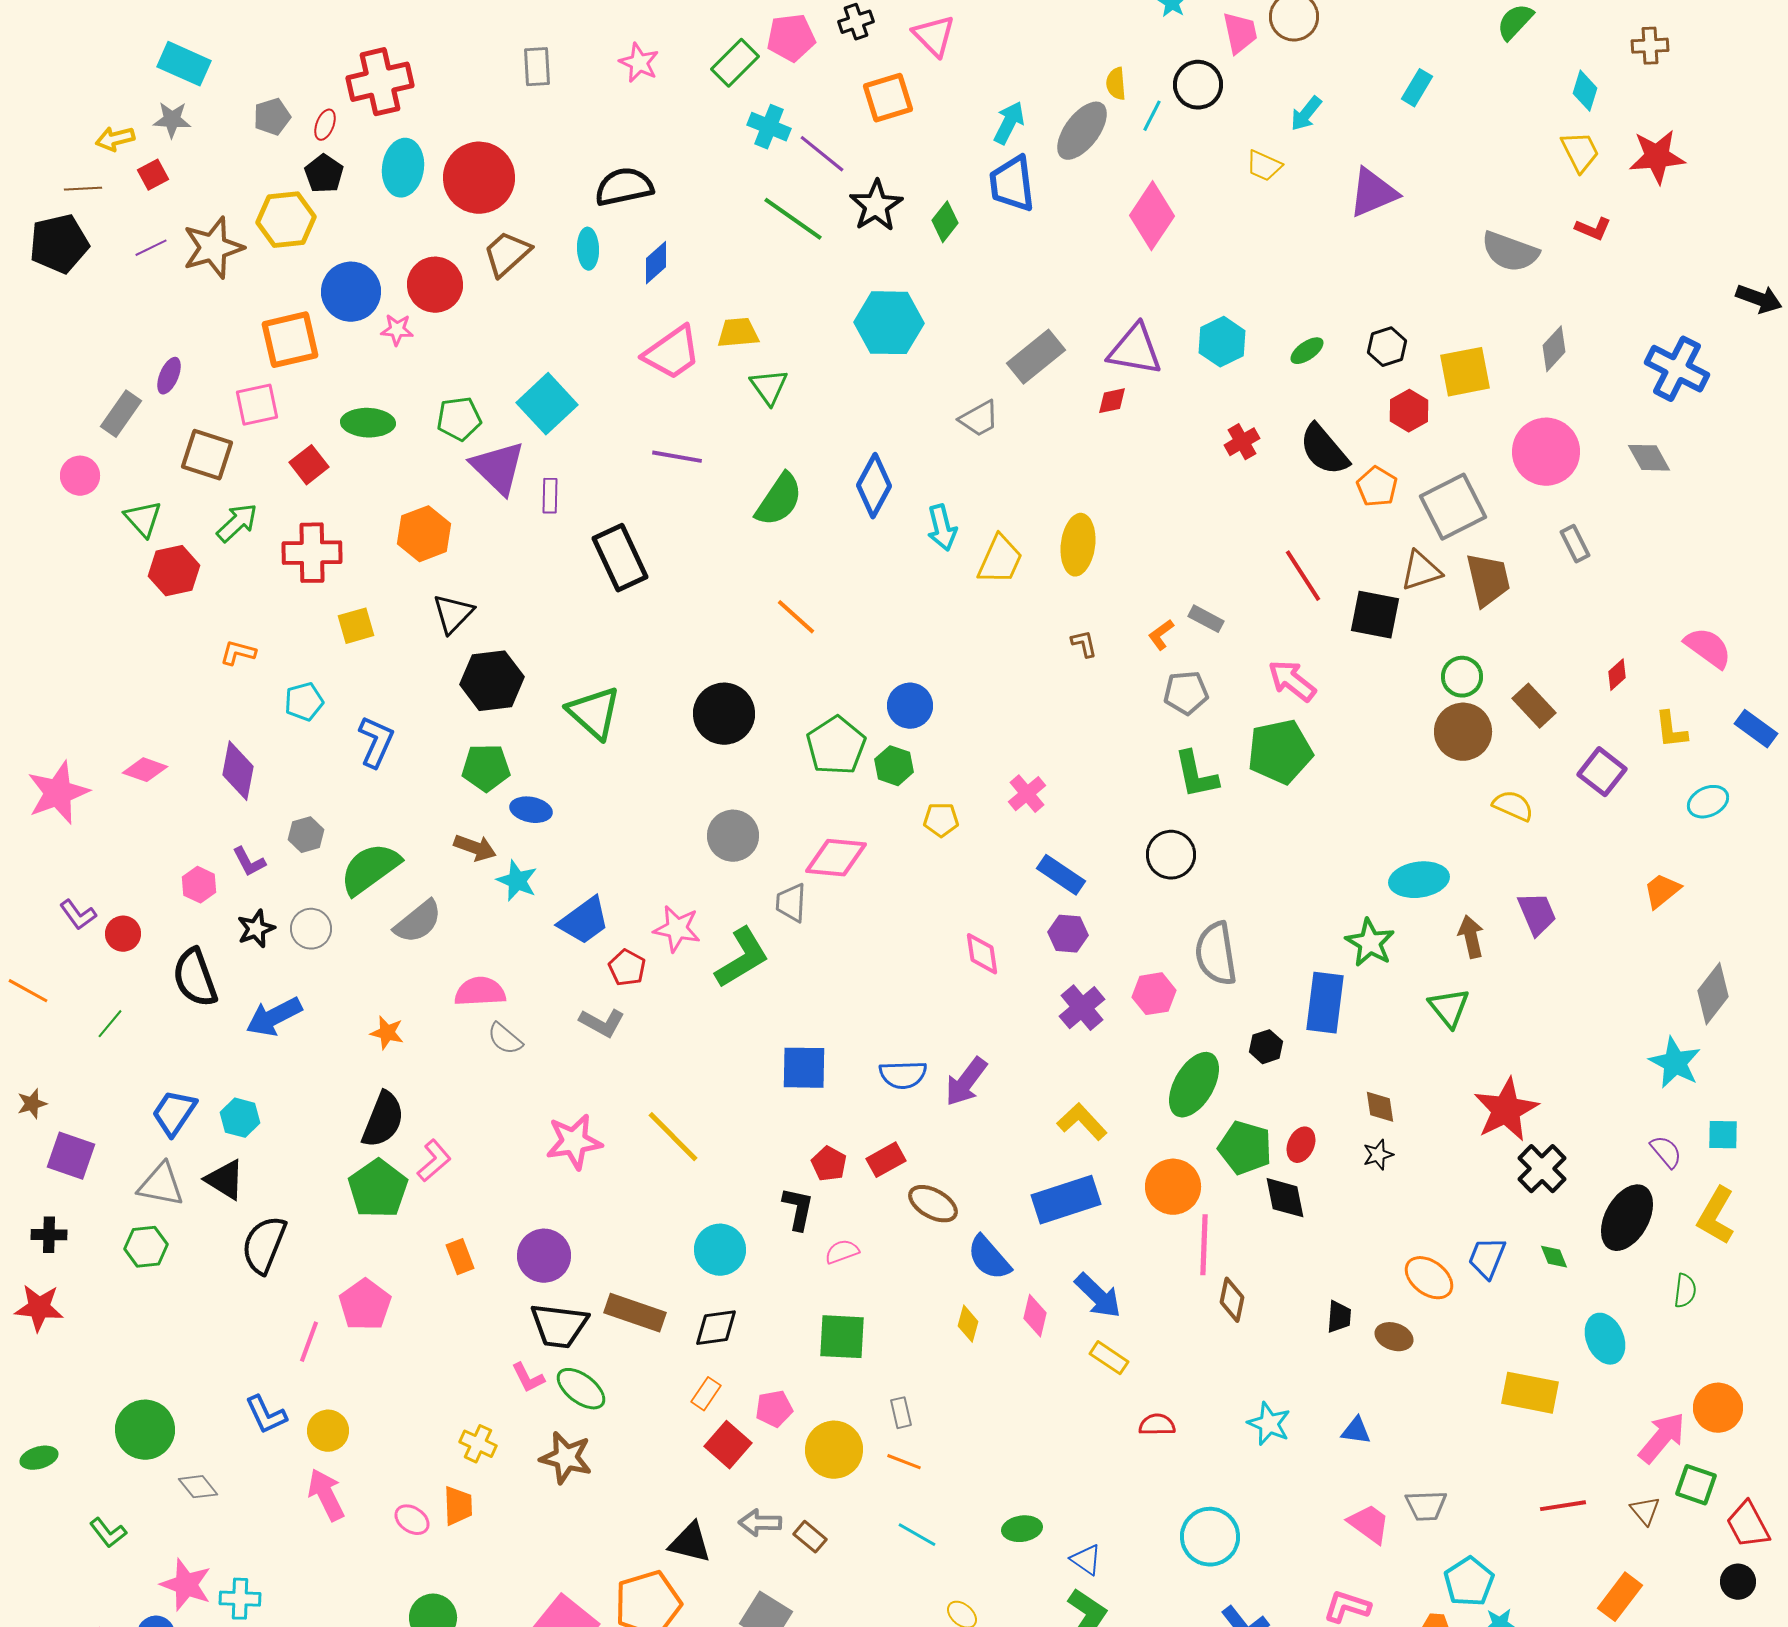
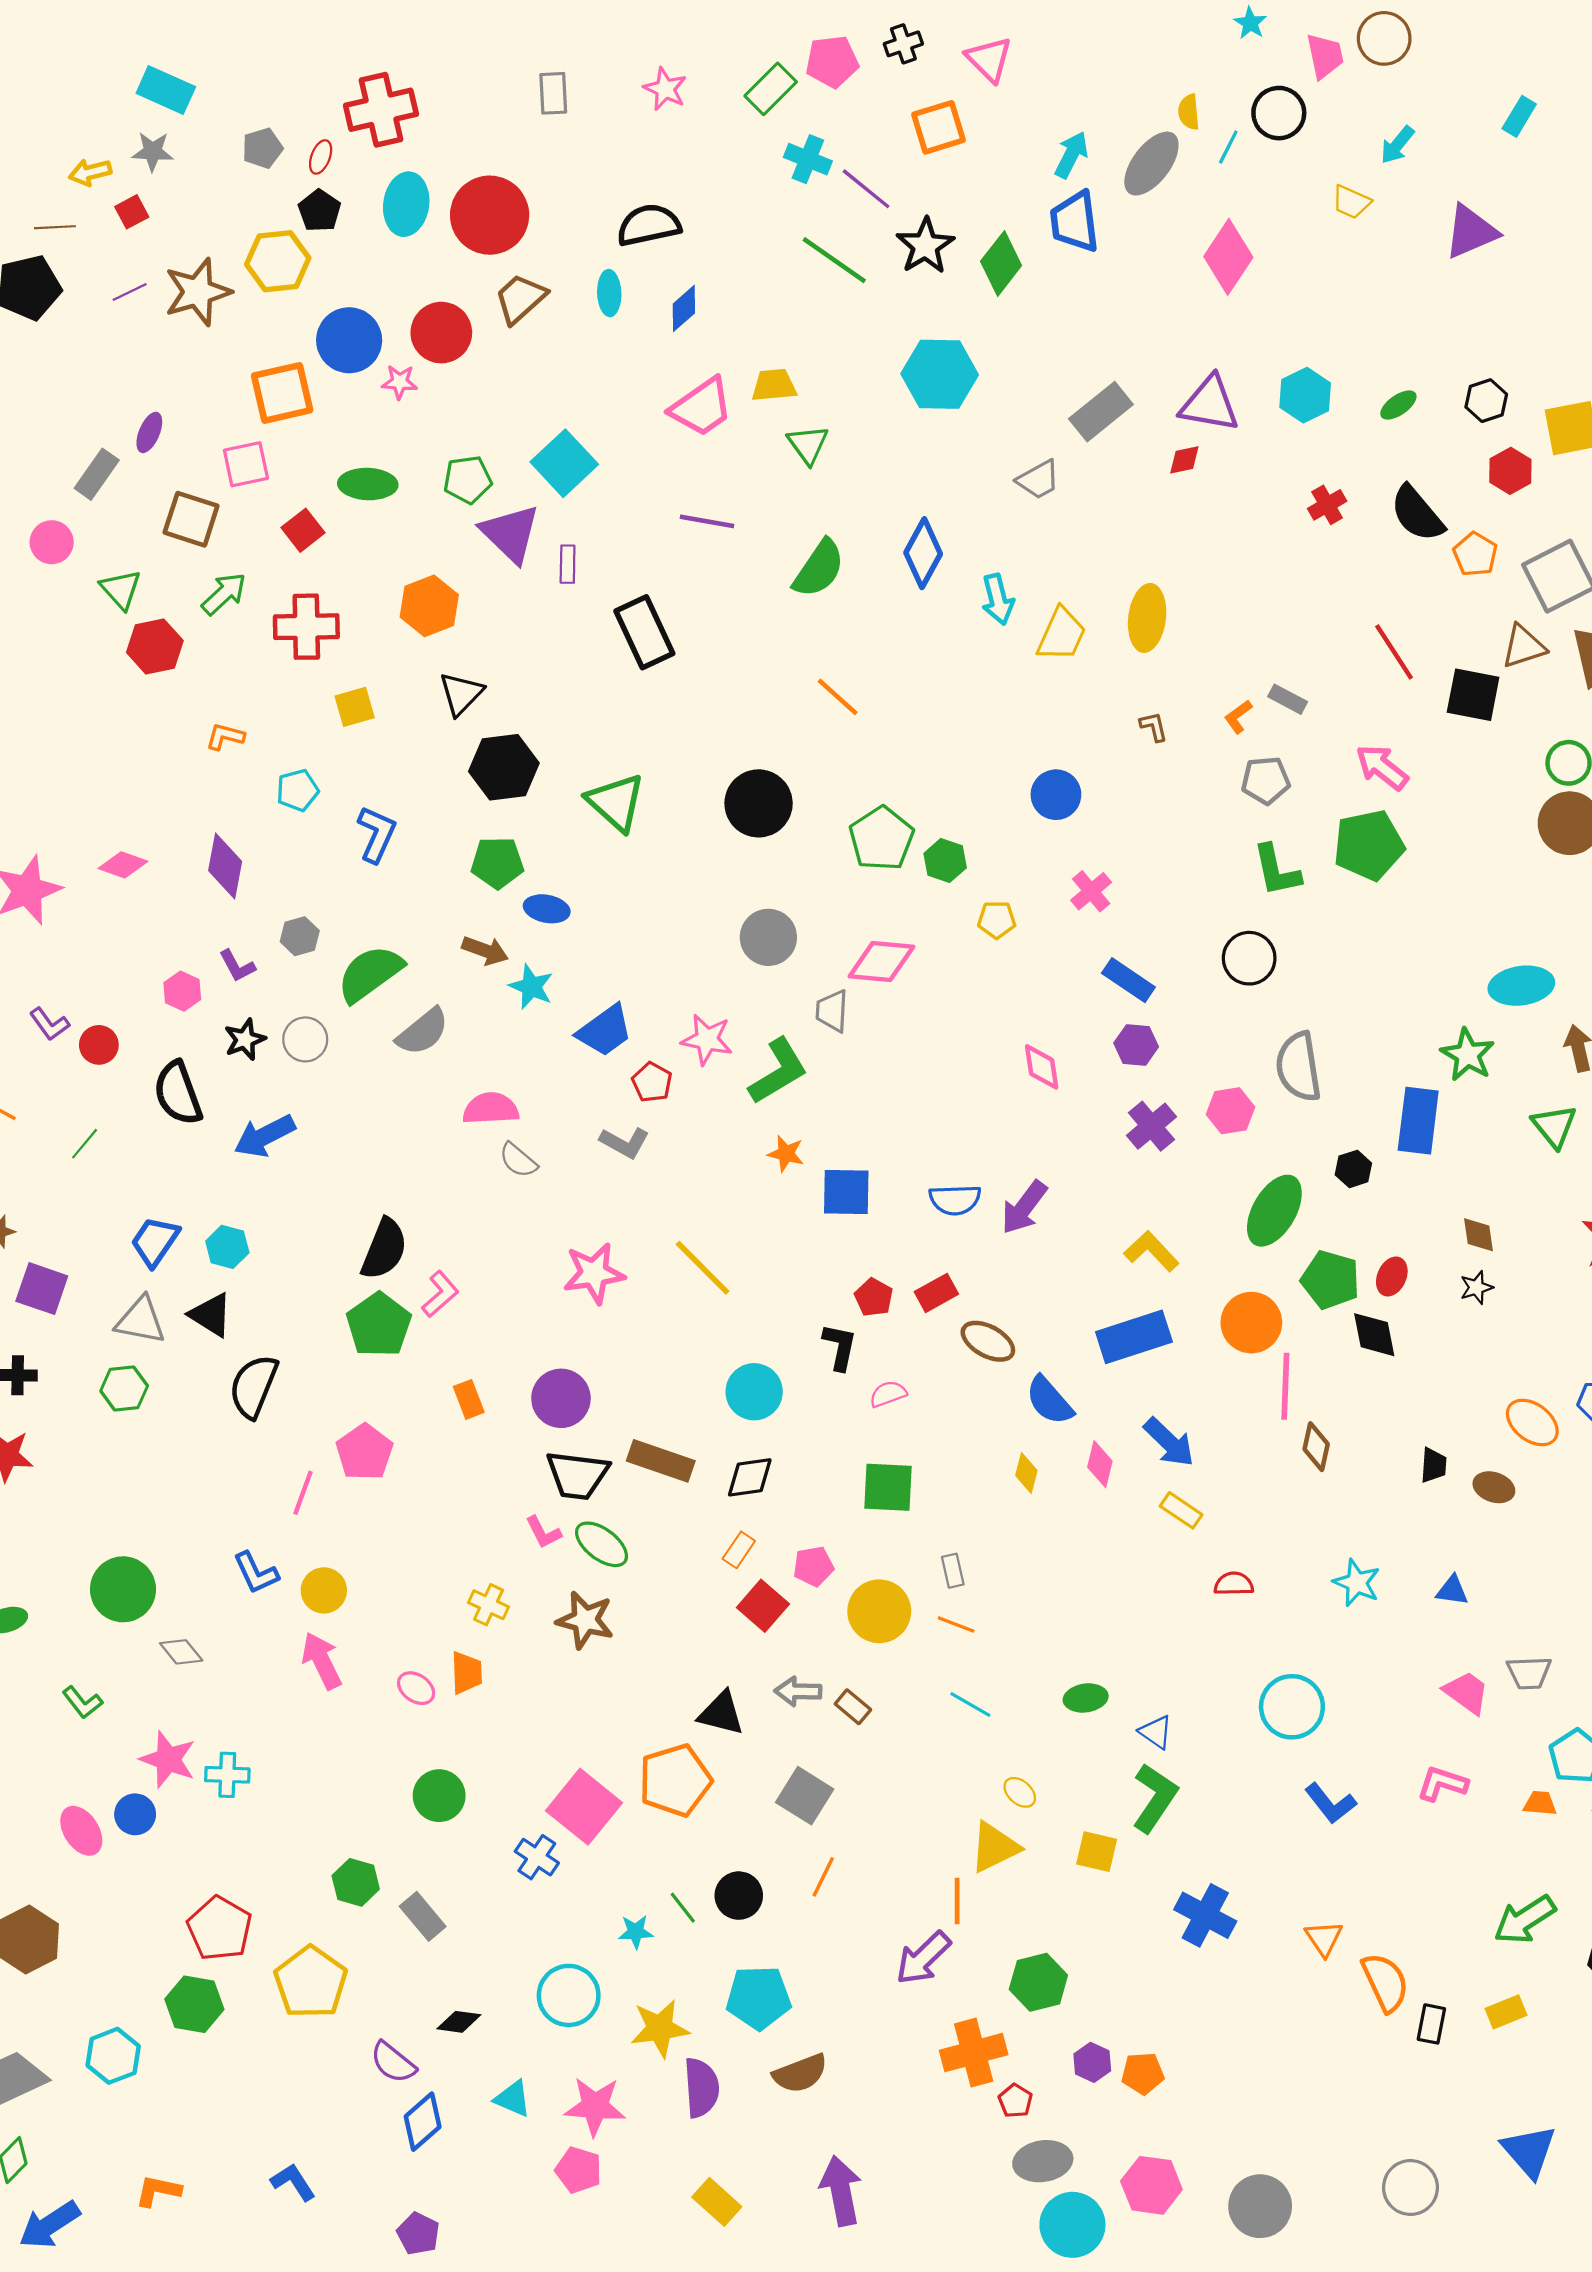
green diamond: (945, 222) -> (1001, 263), size x1.4
blue circle: (910, 706) -> (1056, 795), moved
orange star: (387, 1033) -> (786, 1154), moved

